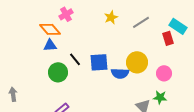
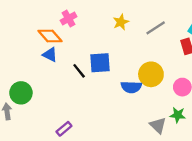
blue triangle: (50, 45) -> (50, 55), turned 32
blue square: (99, 62) -> (100, 63), moved
green circle: (58, 72) -> (21, 93), moved

